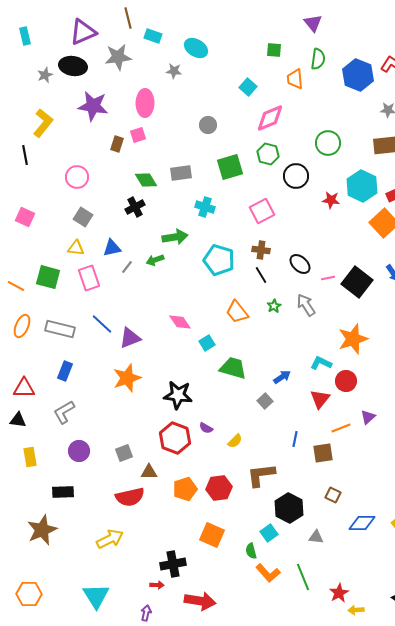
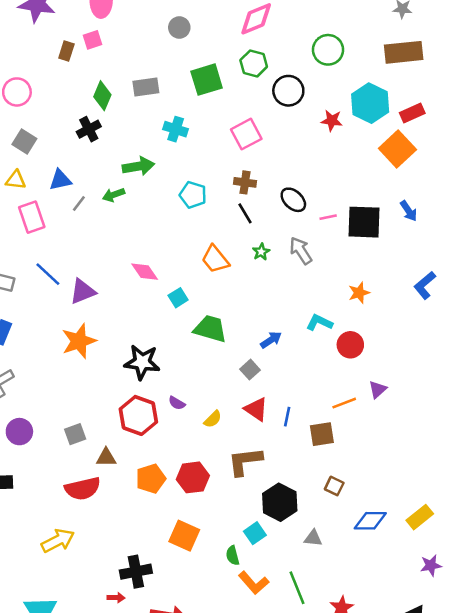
green diamond: (146, 180) -> (102, 96), turned 55
cyan pentagon: (219, 260) -> (193, 195), size x0.7
black square: (357, 282) -> (364, 222), turned -36
orange star: (353, 339) -> (359, 293), size x0.6
red triangle: (320, 399) -> (256, 409), moved, turned -35

